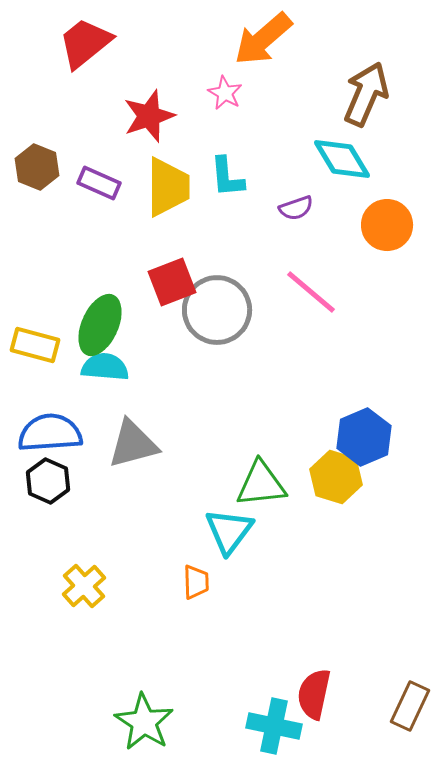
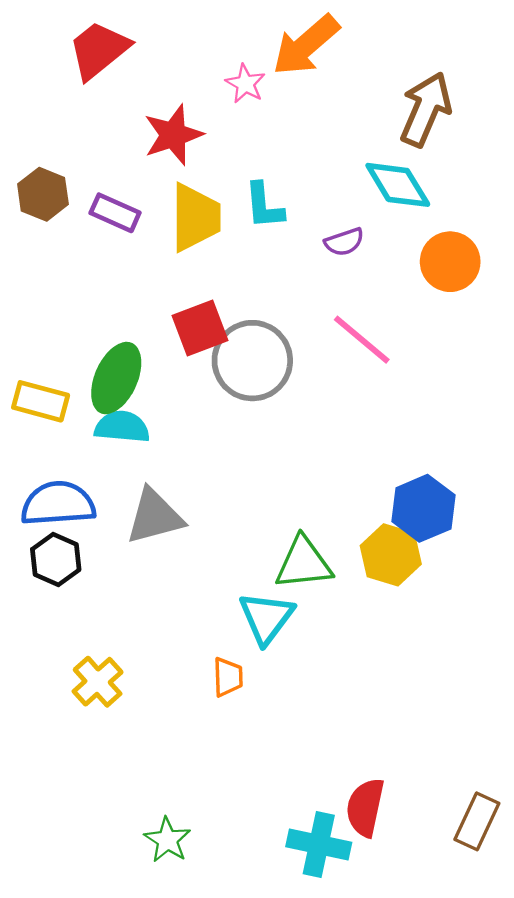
pink star: (225, 93) -> (245, 84), moved
green star: (144, 722) -> (167, 840), size x0.7

